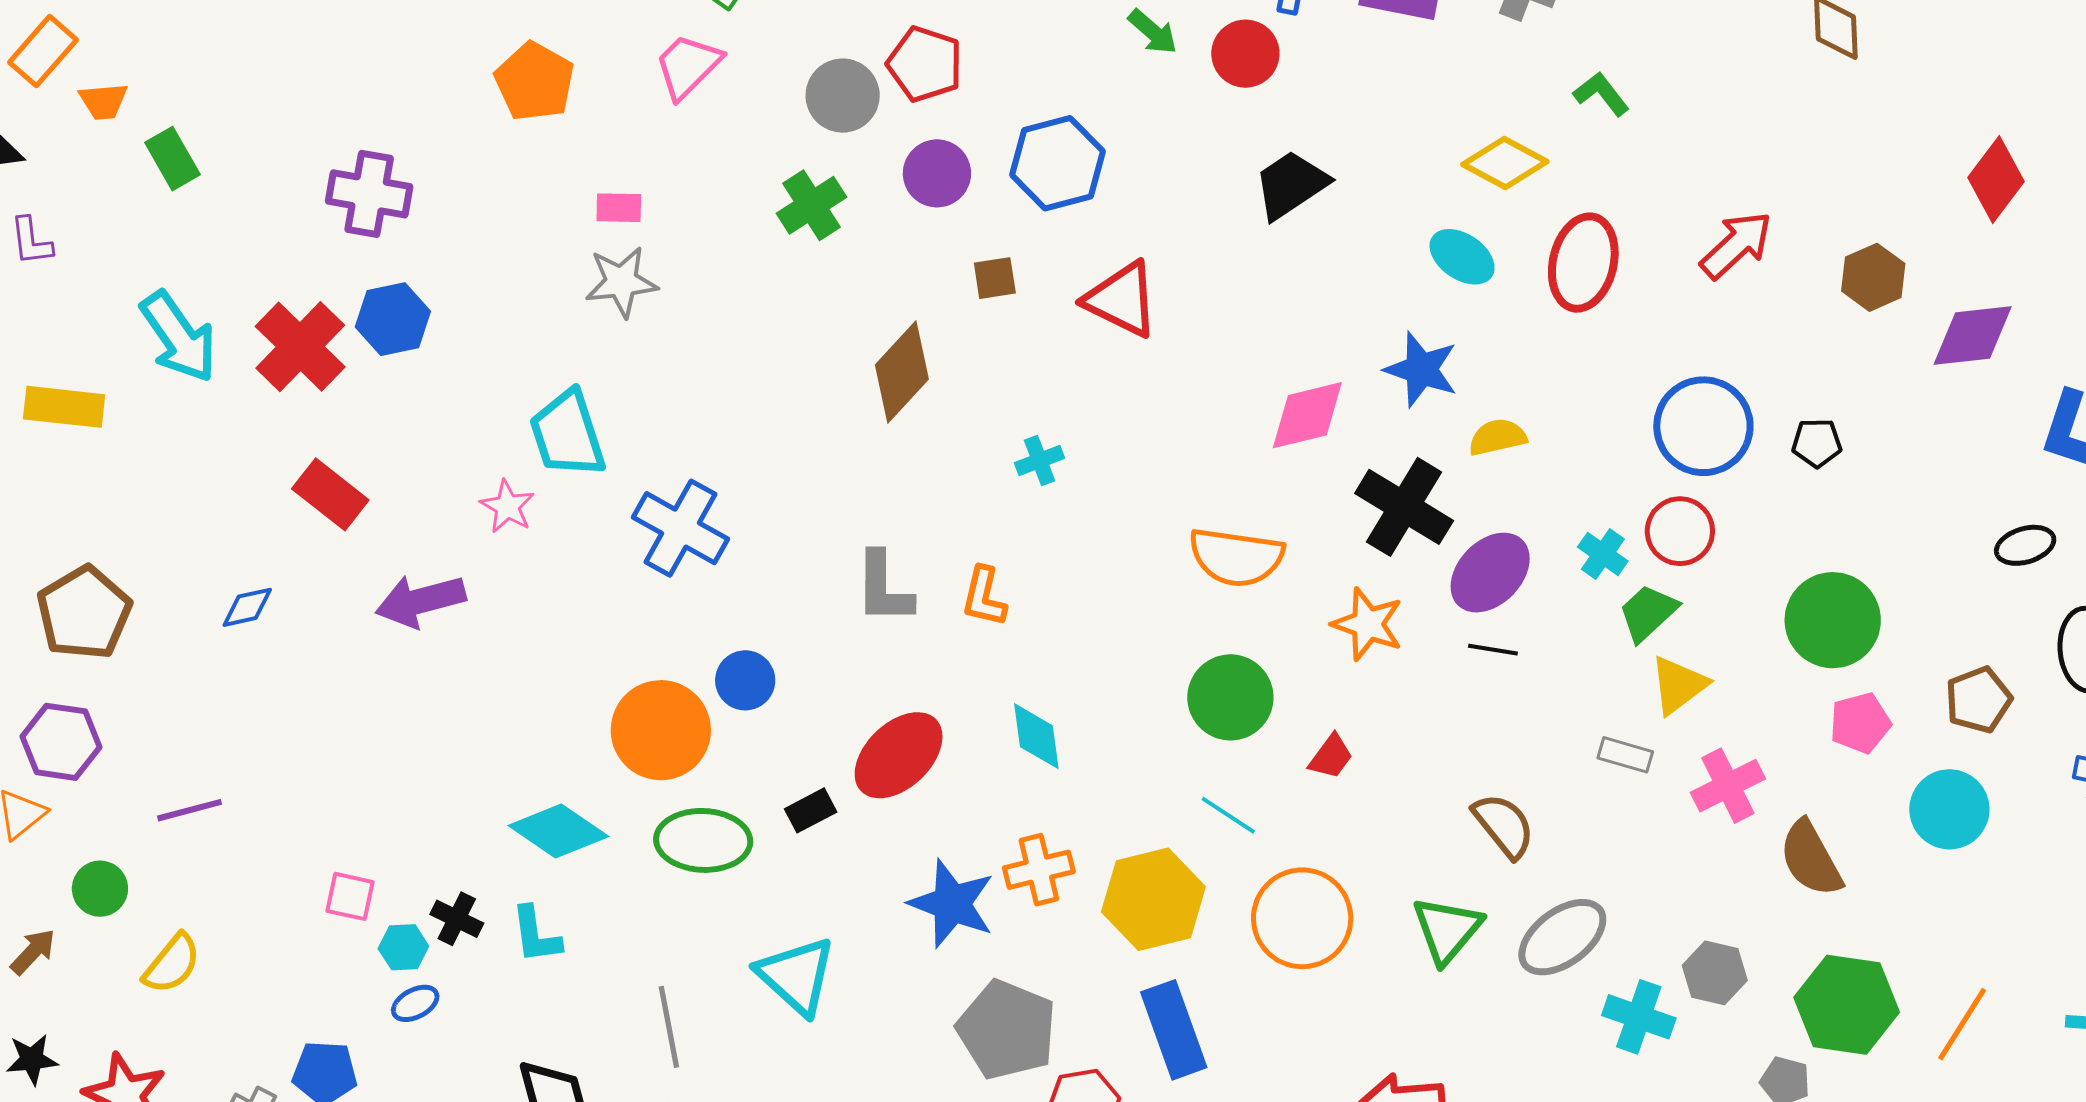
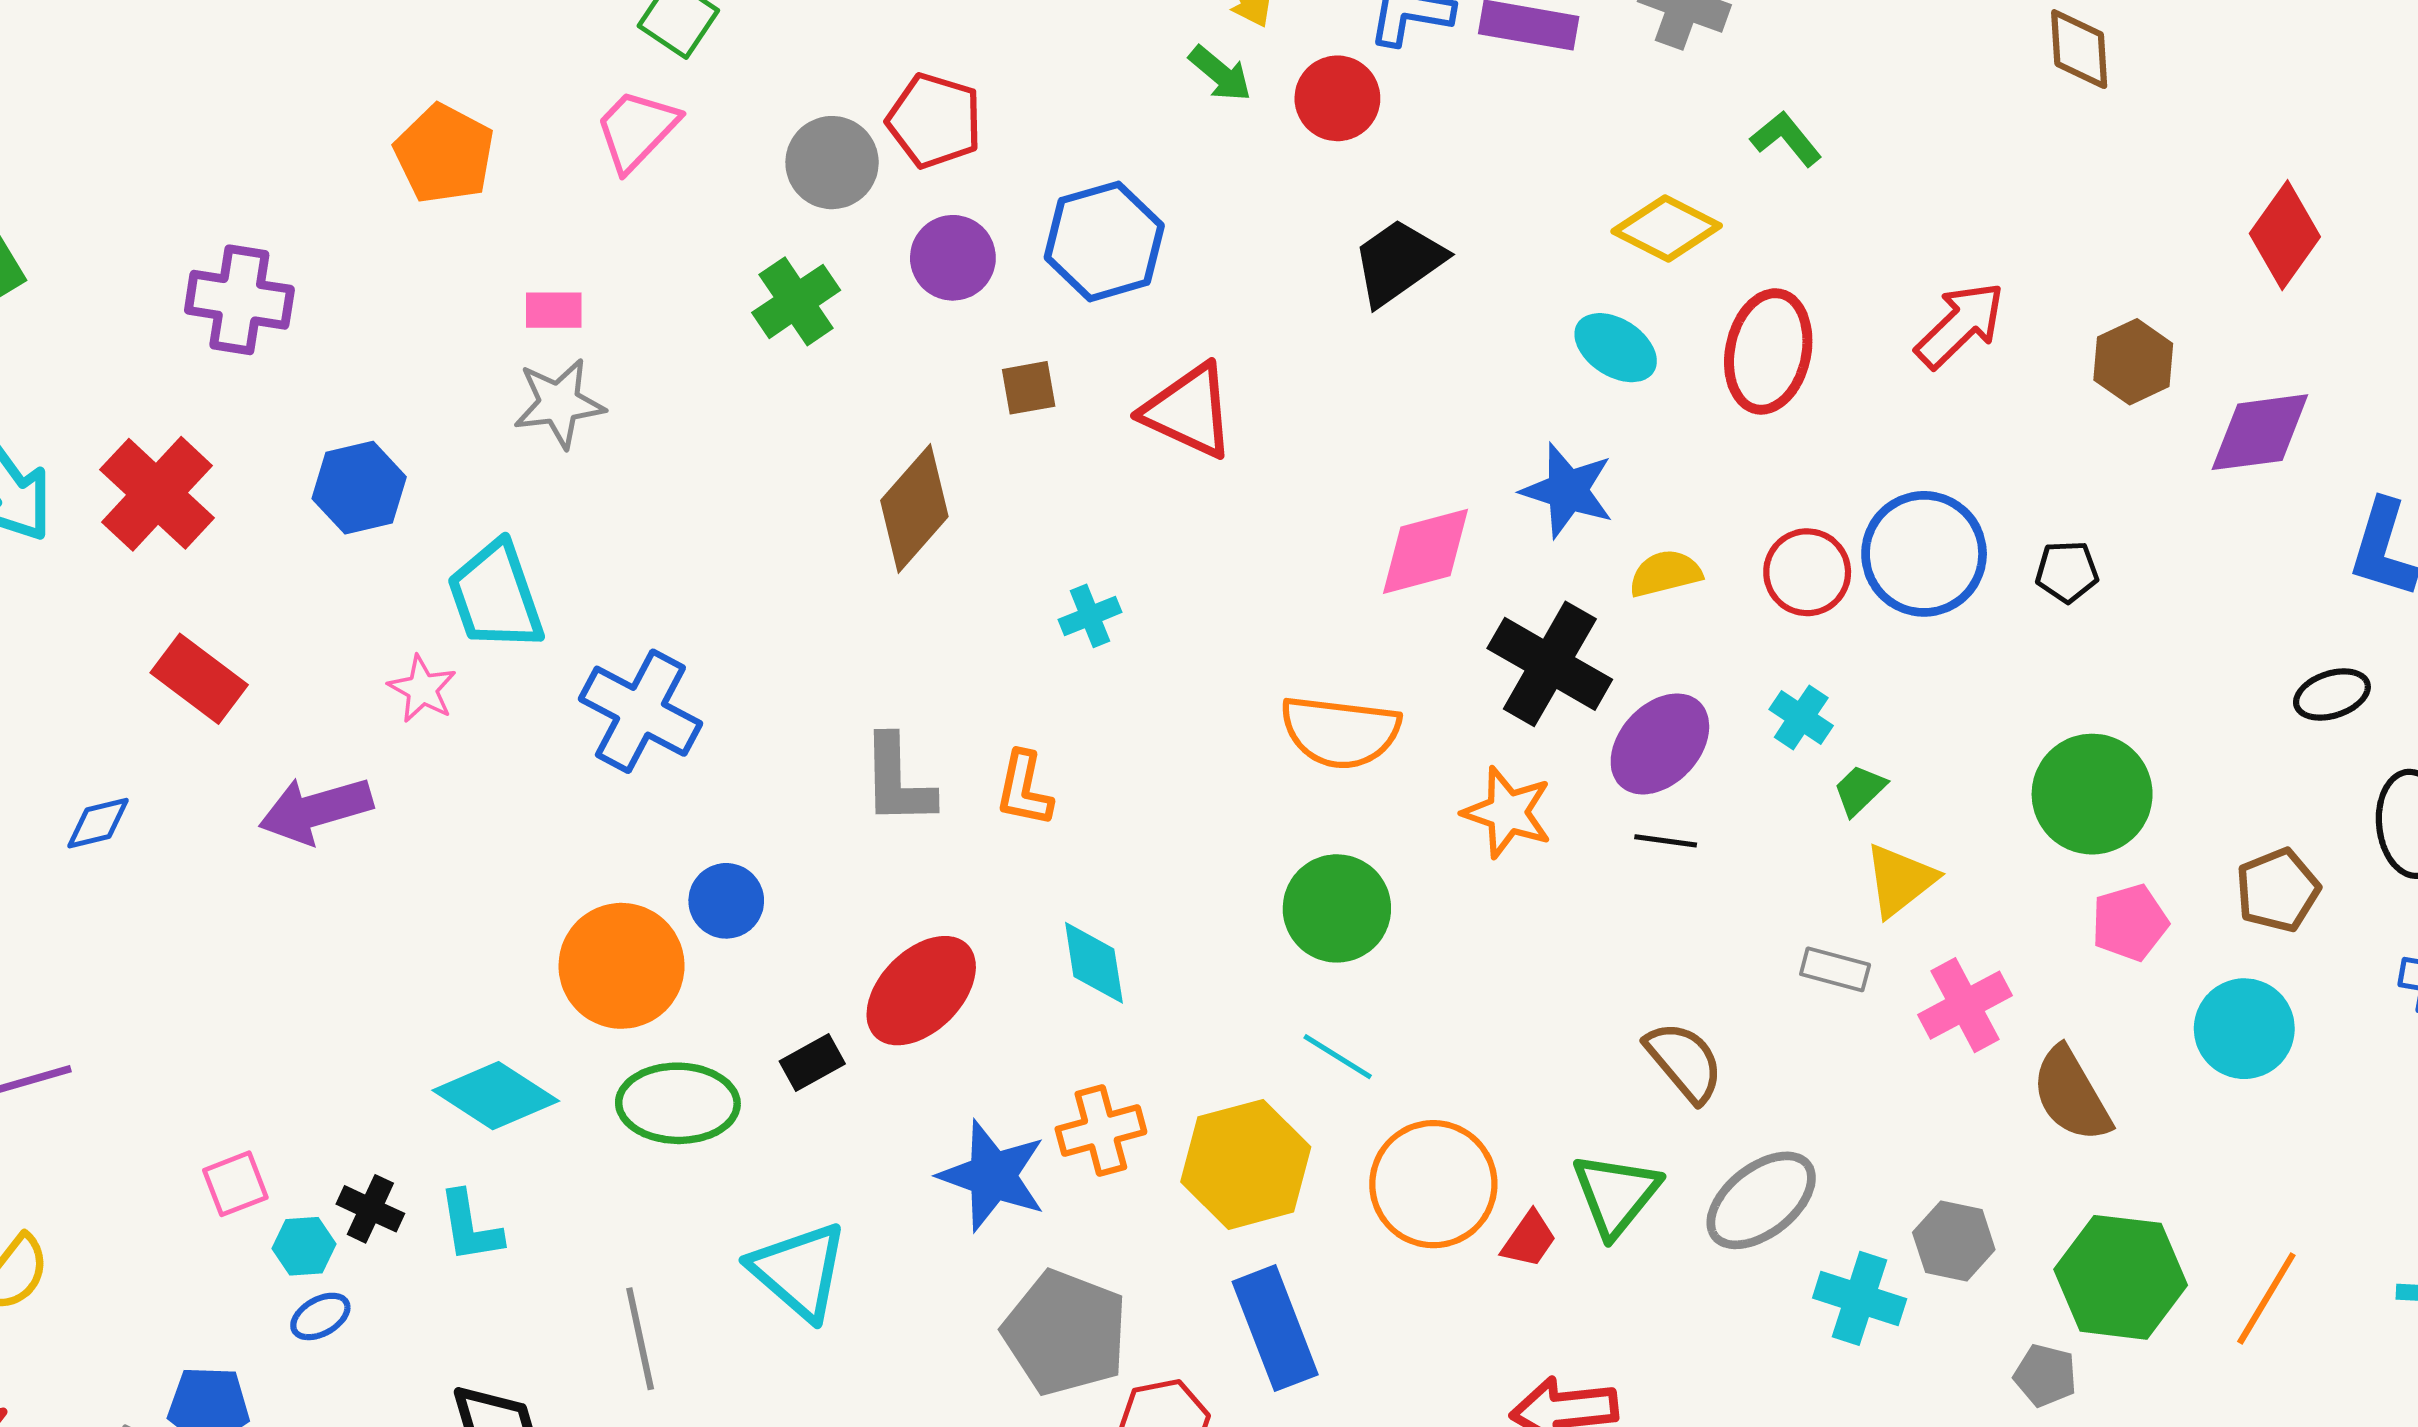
blue hexagon: (393, 319) -> (359, 488), moved
red circle: (1680, 531) -> (1807, 572), moved
green trapezoid: (1648, 613) -> (1860, 790), size x0.7
red trapezoid: (1331, 757) -> (1529, 1239), moved
pink square: (350, 896) -> (235, 1184), turned -32

